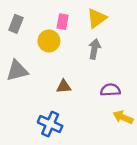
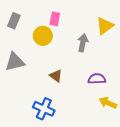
yellow triangle: (97, 18) -> (105, 26), moved
brown triangle: (64, 86) -> (56, 76), turned 40

